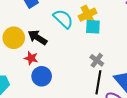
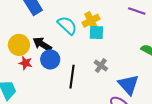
red star: (31, 58) -> (25, 63), moved
blue circle: (42, 76) -> (50, 59), moved
black line: (98, 82) -> (72, 77), moved

